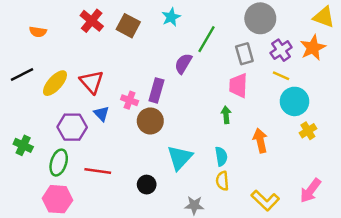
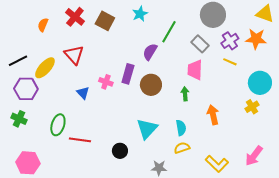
orange semicircle: (38, 32) -> (43, 25), moved, turned 104
orange star: (313, 48) -> (256, 39), turned 30
gray rectangle: (244, 54) -> (200, 44), turned -30
red triangle: (92, 82) -> (74, 55), moved
cyan circle: (294, 101) -> (260, 83), moved
brown circle: (150, 121) -> (151, 85), moved
purple hexagon: (72, 127) -> (26, 89), moved
green ellipse: (59, 163) -> (58, 125), moved
yellow semicircle: (222, 181) -> (182, 148), turned 77
pink hexagon: (57, 199) -> (28, 163), moved

